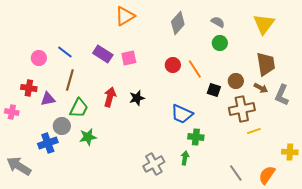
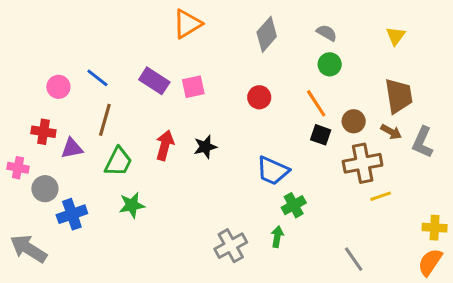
yellow triangle: (264, 24) -> (396, 36), size x0.6
orange line: (195, 69) -> (316, 103), moved
gray circle: (62, 126) -> (45, 189), moved
green cross: (196, 137) -> (294, 205), turned -35
orange semicircle: (267, 175) -> (430, 262), moved

